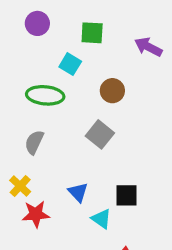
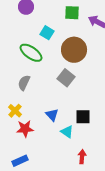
green square: (92, 33) -> (72, 13), moved
brown circle: (112, 91) -> (74, 50), size x1.6
green ellipse: (45, 95) -> (31, 53), turned 30

